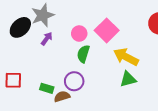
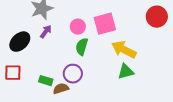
black ellipse: (20, 27) -> (20, 42), moved
pink square: (107, 30) -> (105, 24), turned 30

